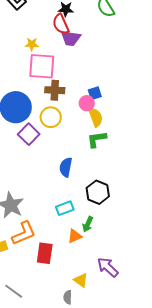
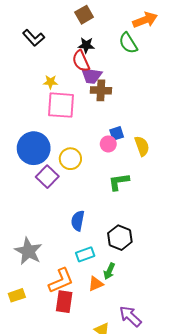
brown cross: (55, 90) -> (101, 90), moved
yellow semicircle: (96, 117) -> (142, 146), moved
blue semicircle: (66, 167) -> (78, 221), moved
orange L-shape: (24, 233) -> (61, 281), moved

